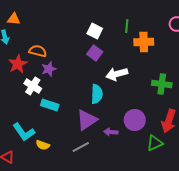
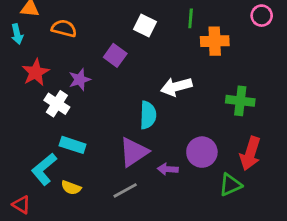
orange semicircle: (38, 51) -> (64, 28), moved
purple square: (95, 53) -> (115, 55), moved
cyan rectangle: (50, 105) -> (73, 145), moved
cyan L-shape: (24, 132) -> (44, 169), turned 85

